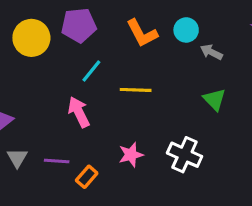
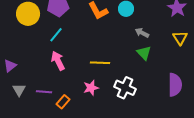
gray arrow: (211, 52) -> (142, 33), moved
cyan line: (91, 71) -> (56, 35), moved
yellow line: (136, 90) -> (100, 63), moved

